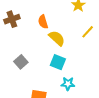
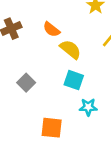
orange semicircle: (43, 22) -> (51, 29), turned -32

